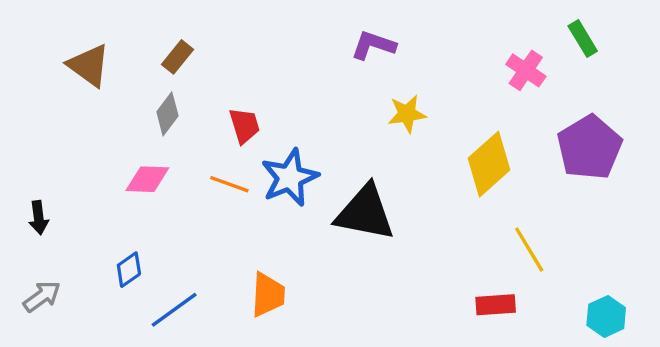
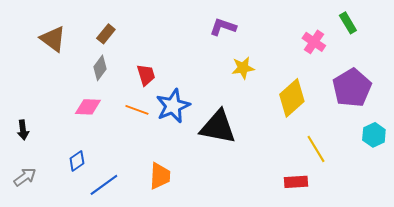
cyan hexagon: (606, 316) -> (374, 135), moved

